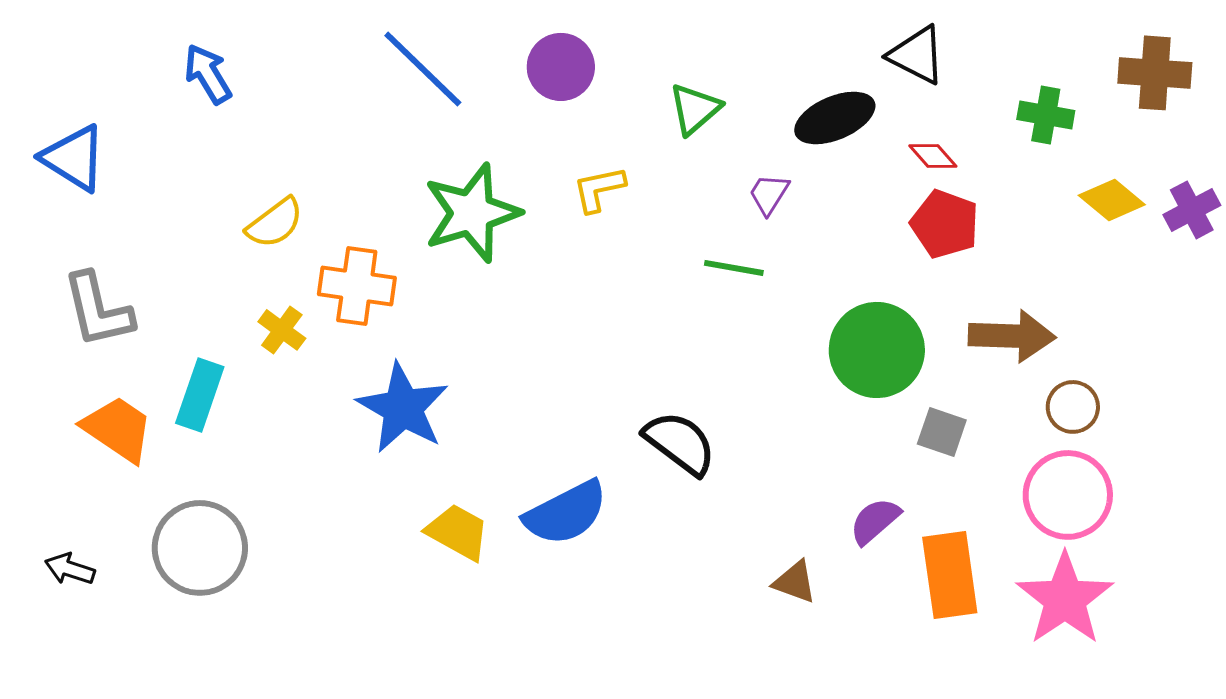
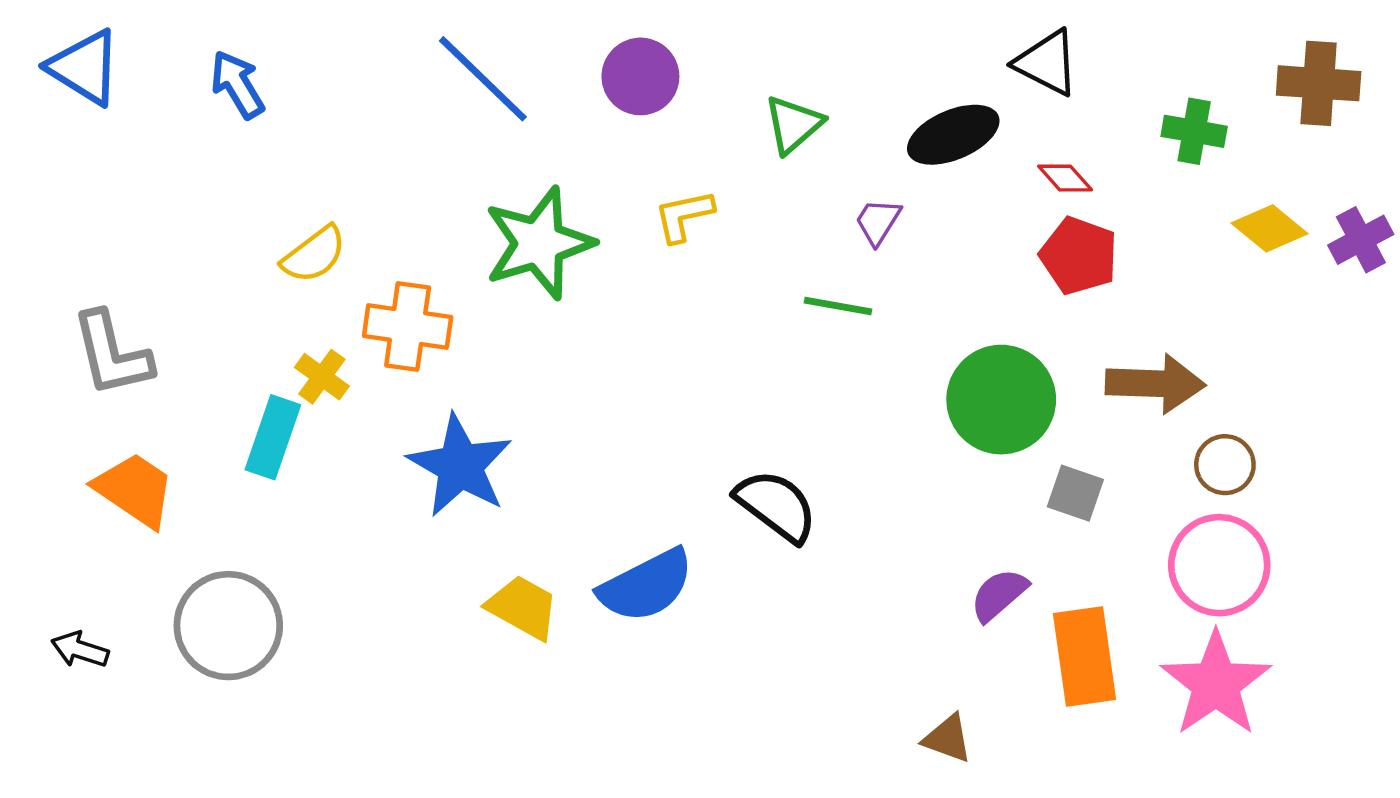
blue triangle: (74, 158) -> (84, 67), moved
cyan rectangle: (200, 395) -> (273, 437), moved
brown triangle: (795, 582) -> (948, 739), moved

